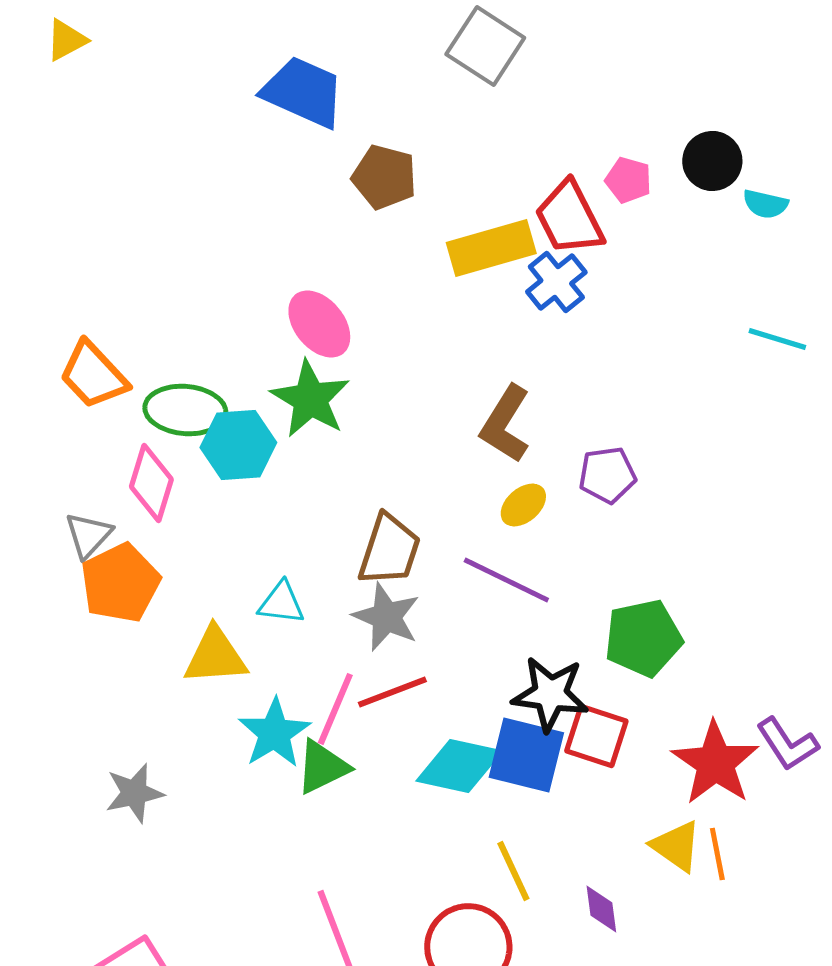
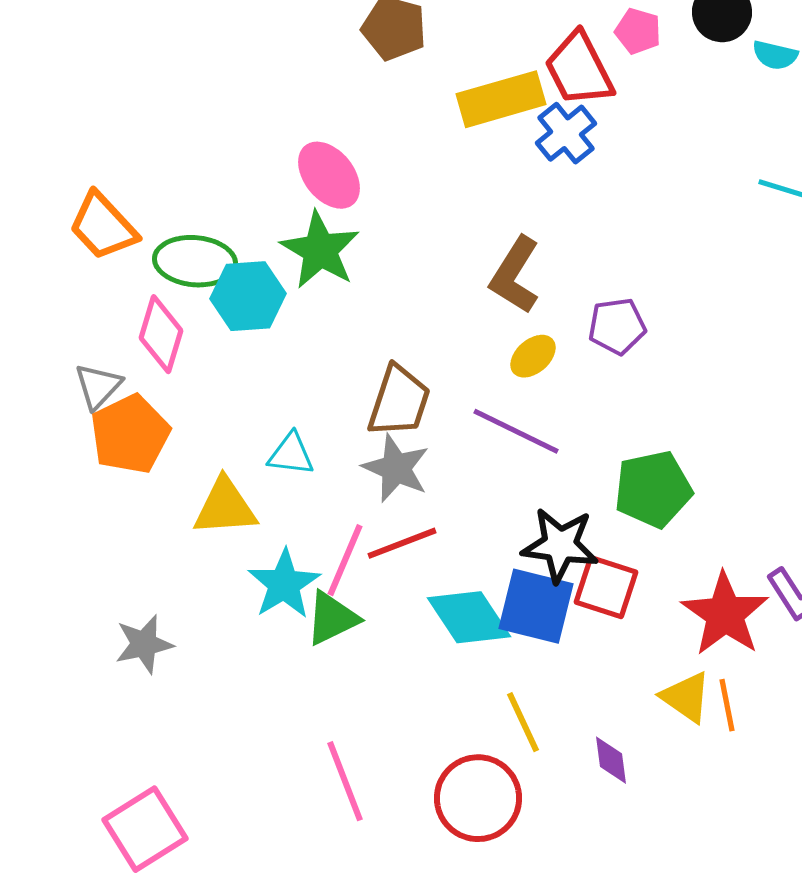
cyan diamond: (459, 766) -> (469, 617), turned 44

